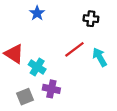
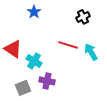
black cross: (91, 19) -> (83, 17), turned -32
red line: (74, 49) -> (68, 45), turned 54

